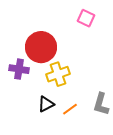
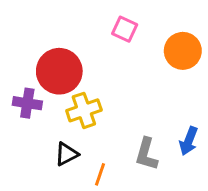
orange line: (70, 109) -> (100, 174), moved, turned -35

